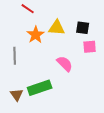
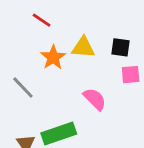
gray line: (15, 56) -> (23, 88), turned -42

